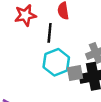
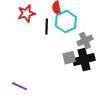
cyan hexagon: (56, 62) -> (66, 22), moved

